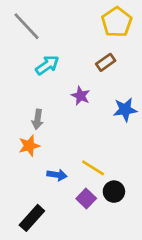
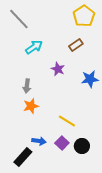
orange star: (29, 146) -> (31, 106), moved
blue arrow: (57, 175) -> (39, 141), moved
black circle: (114, 192) -> (82, 146), moved

